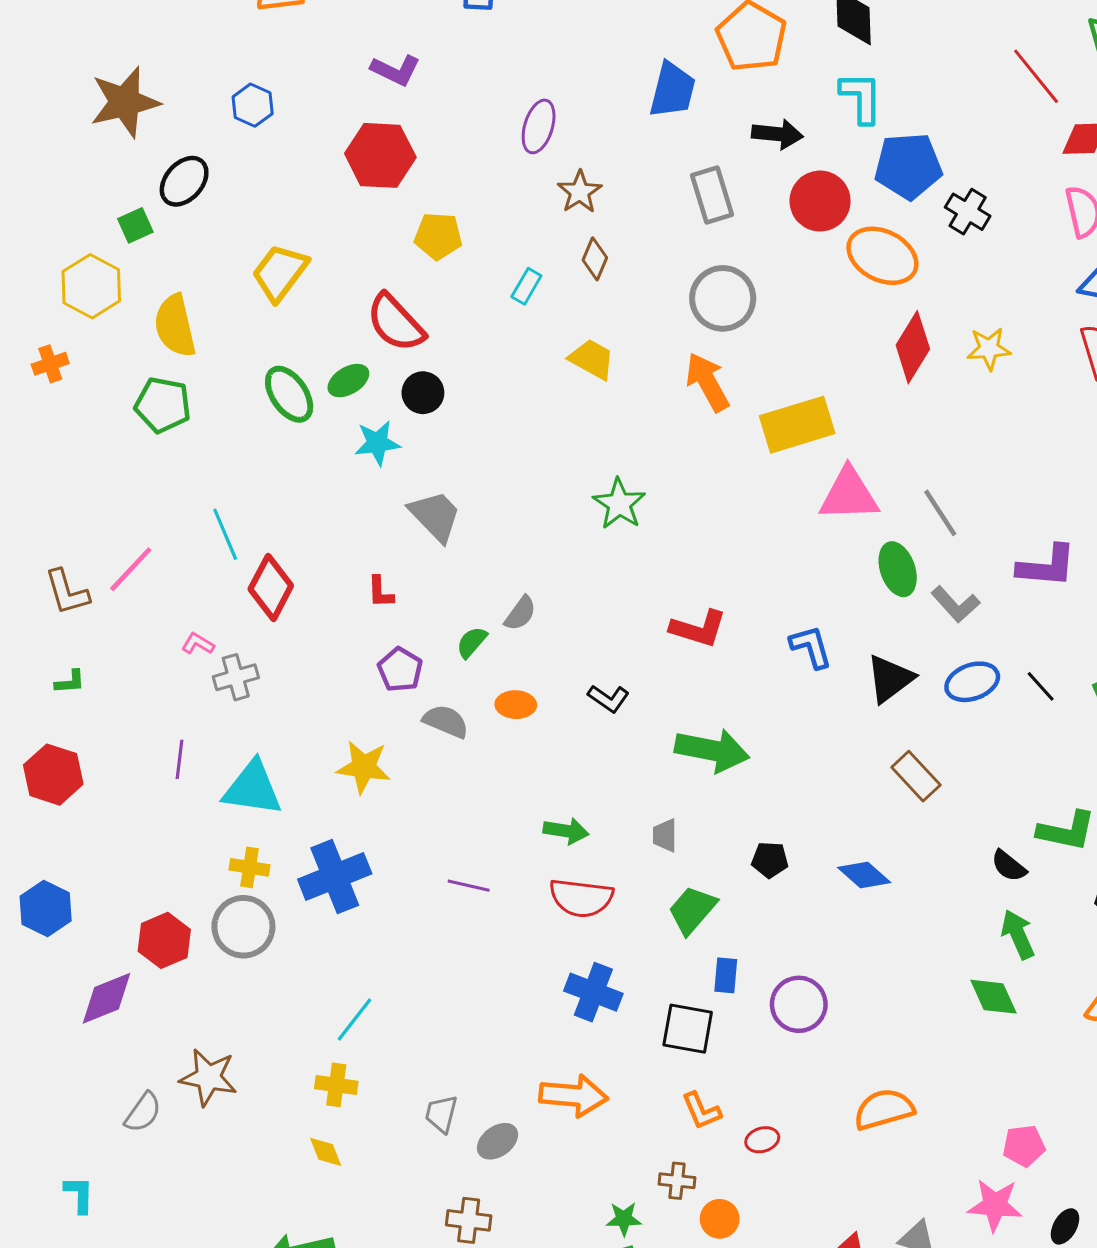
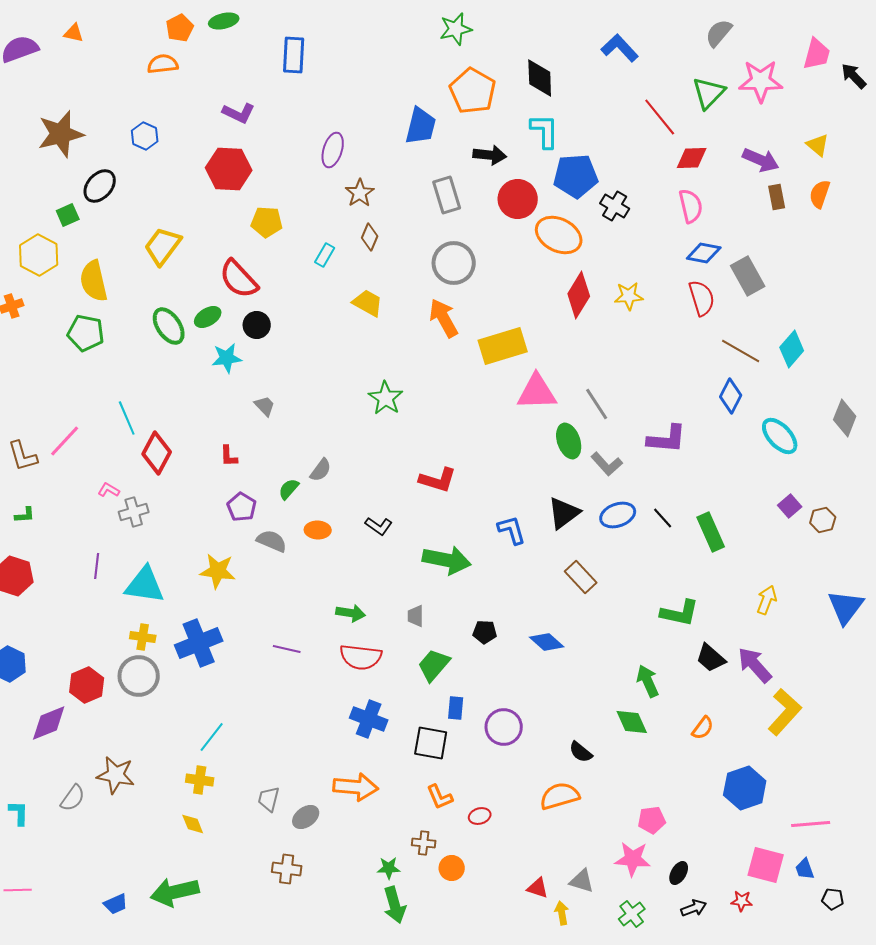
gray trapezoid: (435, 516) -> (265, 406), size x0.6
blue L-shape: (811, 647) -> (512, 530), moved
black semicircle: (1009, 866) -> (581, 752), moved
cyan L-shape: (79, 1194) -> (19, 813), moved

